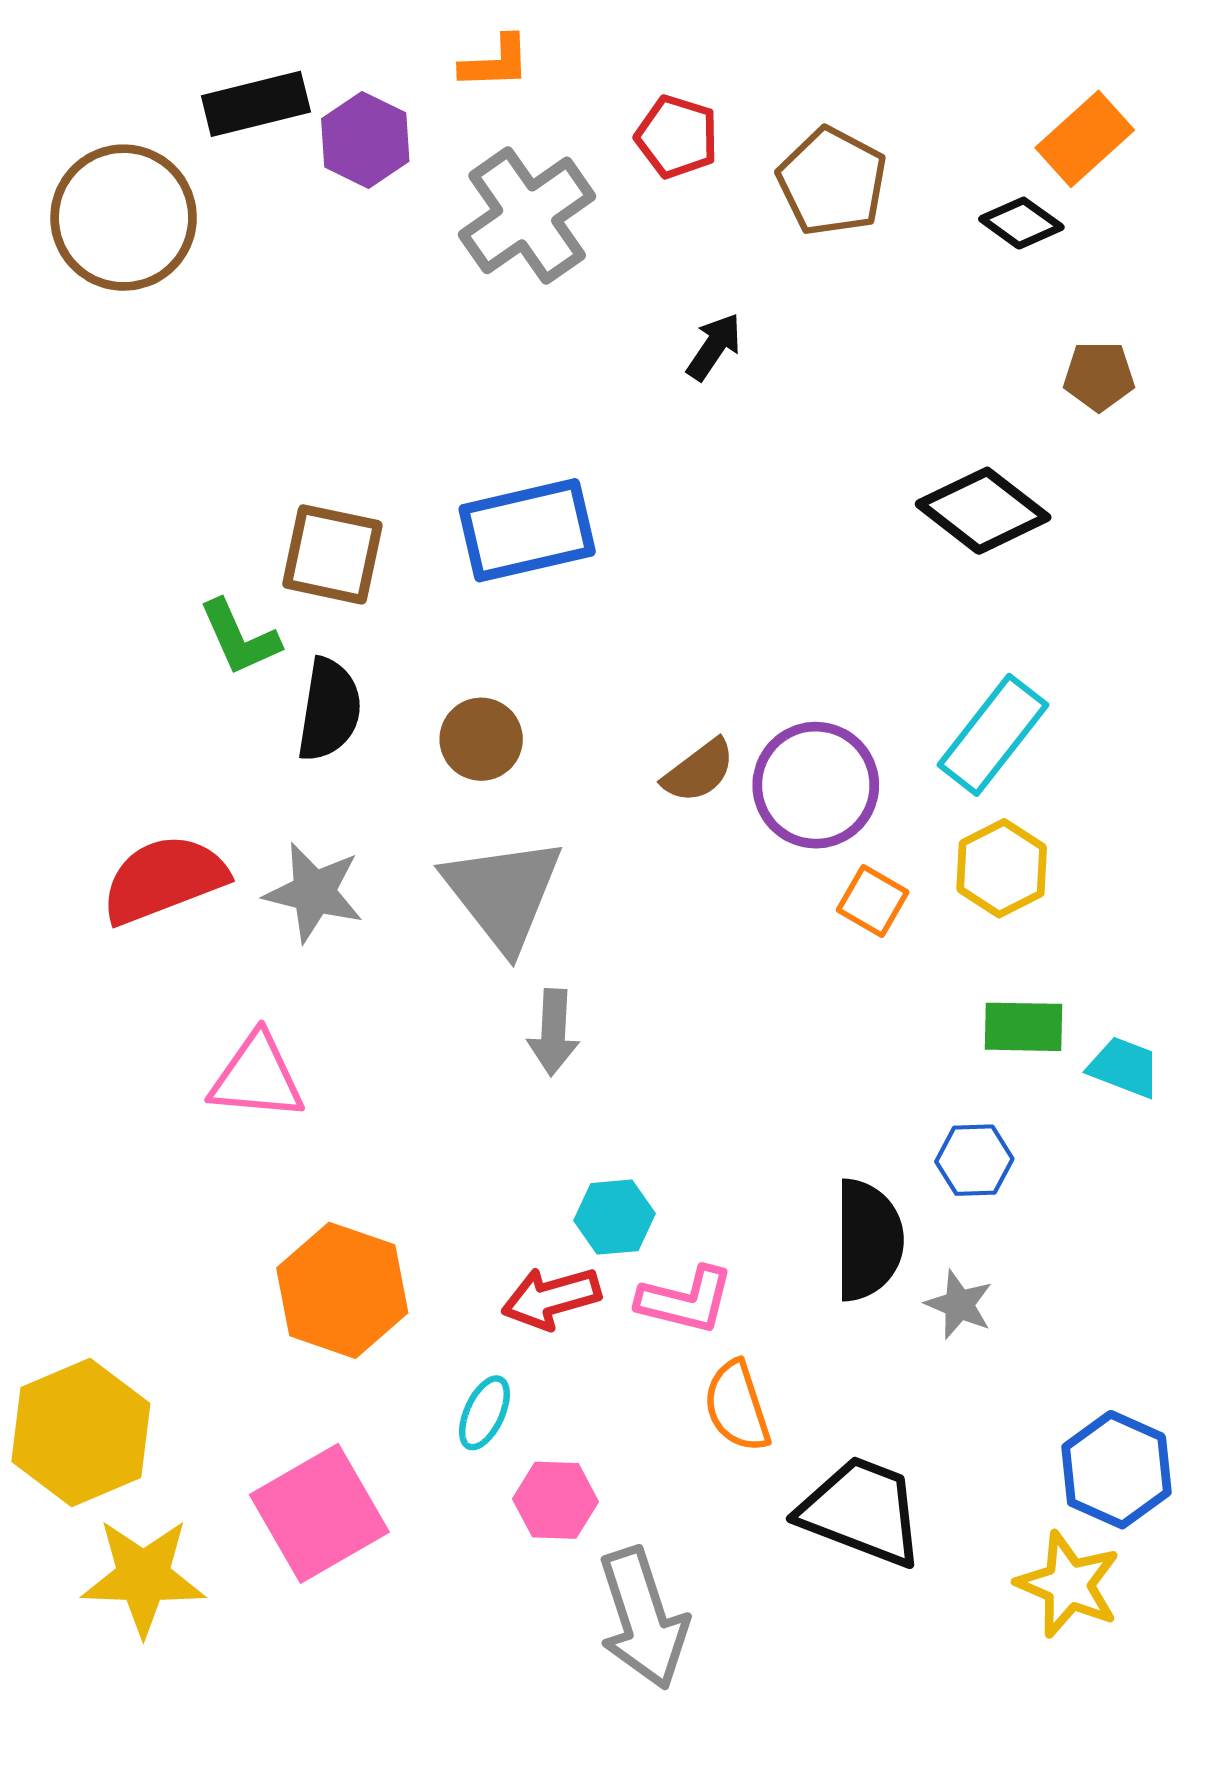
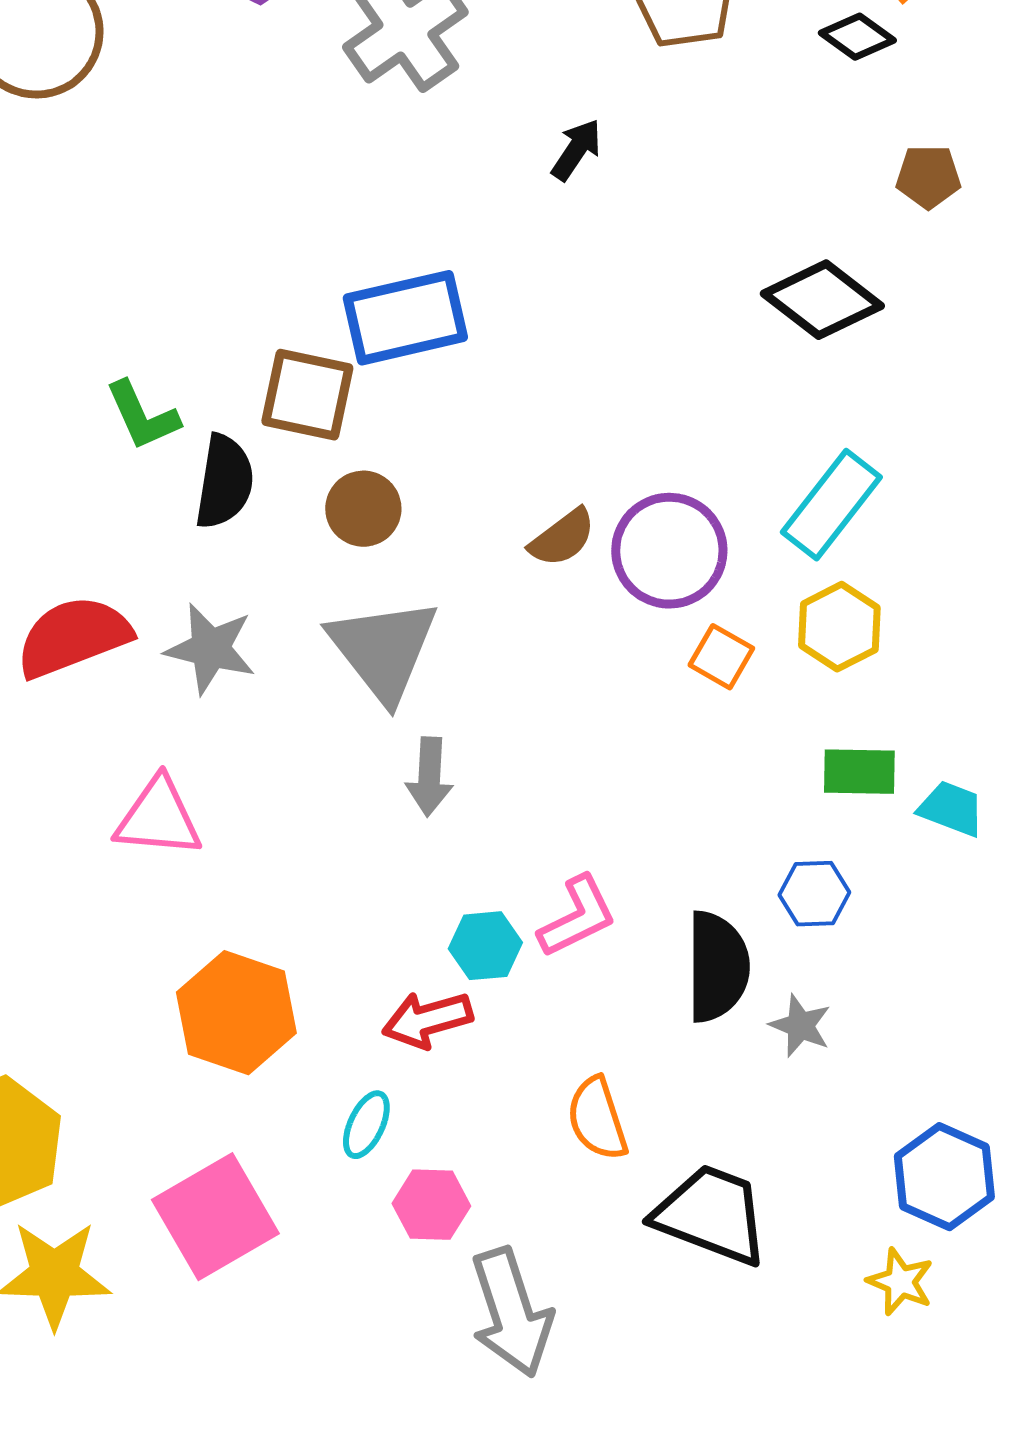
brown square: (332, 554) -> (307, 395), moved
pink L-shape: (686, 1300) -> (577, 917), moved, turned -40
yellow star: (1068, 1584) -> (900, 1282), size x0.7

